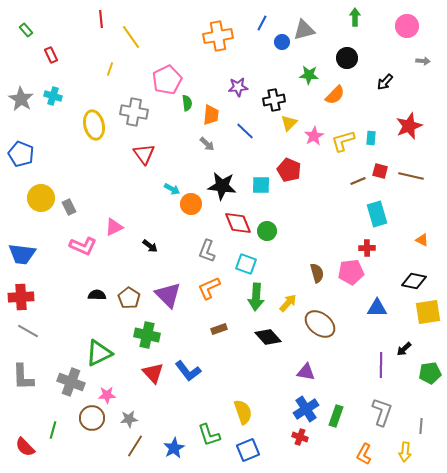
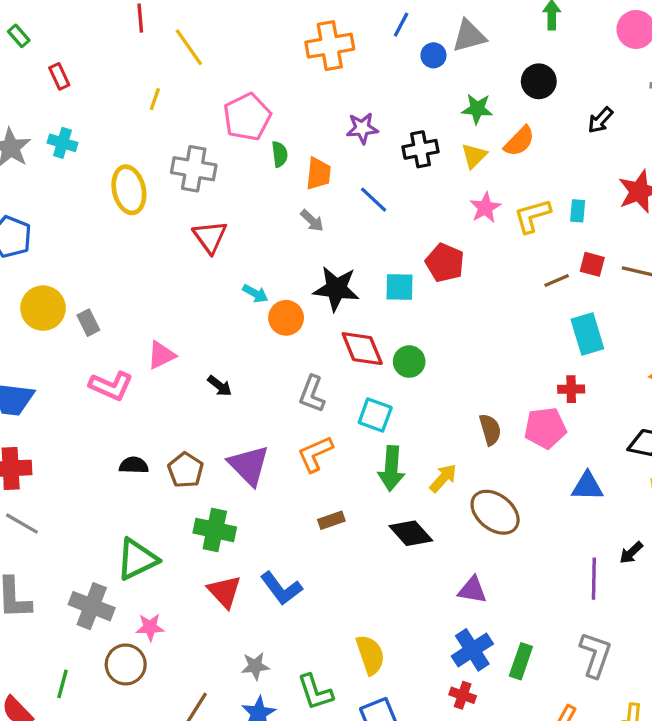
yellow triangle: (289, 123) -> (474, 156), moved
gray star: (129, 419) -> (255, 666), moved

